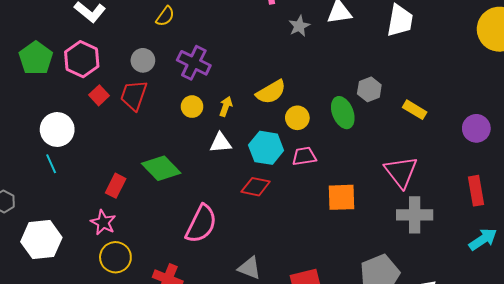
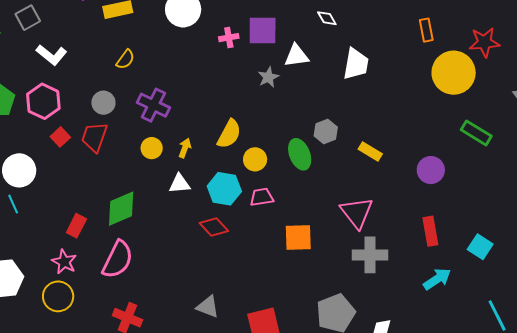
gray star: (299, 26) -> (268, 77), moved
yellow semicircle: (271, 92) -> (229, 134), turned -32
green diamond: (161, 168) -> (121, 209), turned -69
red diamond: (256, 187) -> (214, 227), turned 36
pink semicircle: (201, 224) -> (118, 260), moved
yellow circle: (115, 257) -> (58, 296), moved

